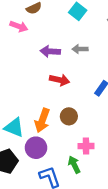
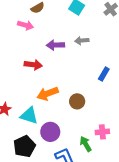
red arrow: (60, 80) -> (33, 65), moved
orange arrow: (42, 120) -> (48, 94), moved, turned 55
pink cross: (86, 146) -> (102, 132), moved

